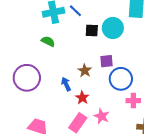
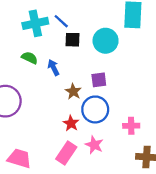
black square: (92, 30) -> (72, 40), moved
blue circle: (121, 79) -> (95, 109), moved
blue arrow: (66, 84) -> (54, 67), moved

